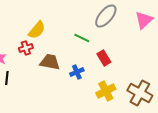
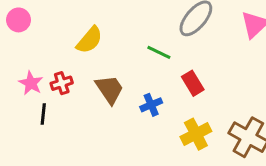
red cross: (26, 48) -> (62, 83), moved
brown trapezoid: (50, 62) -> (110, 89), turned 45

